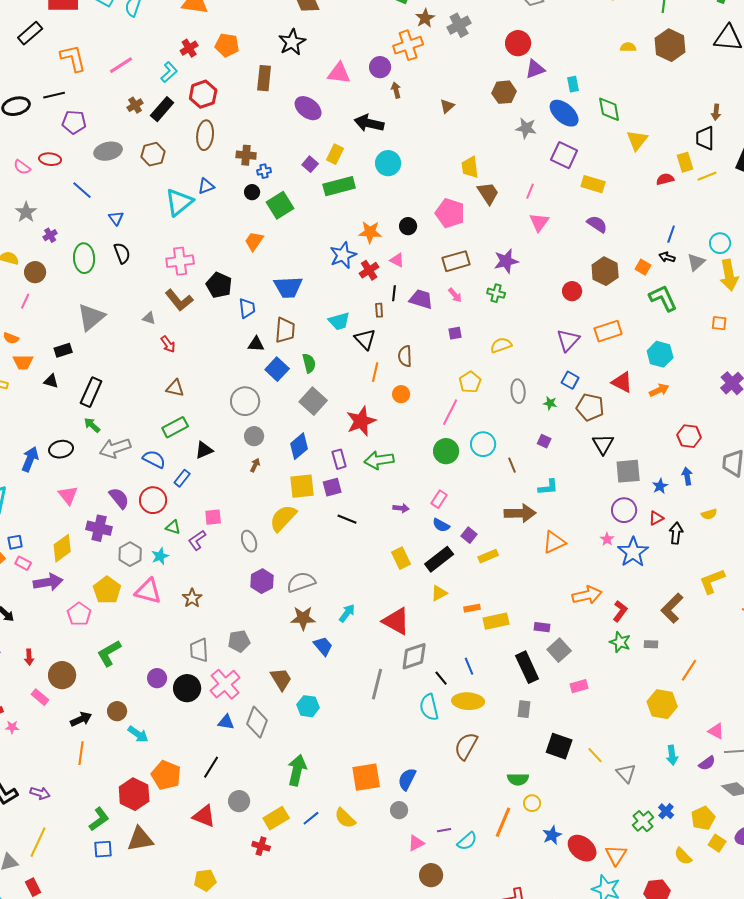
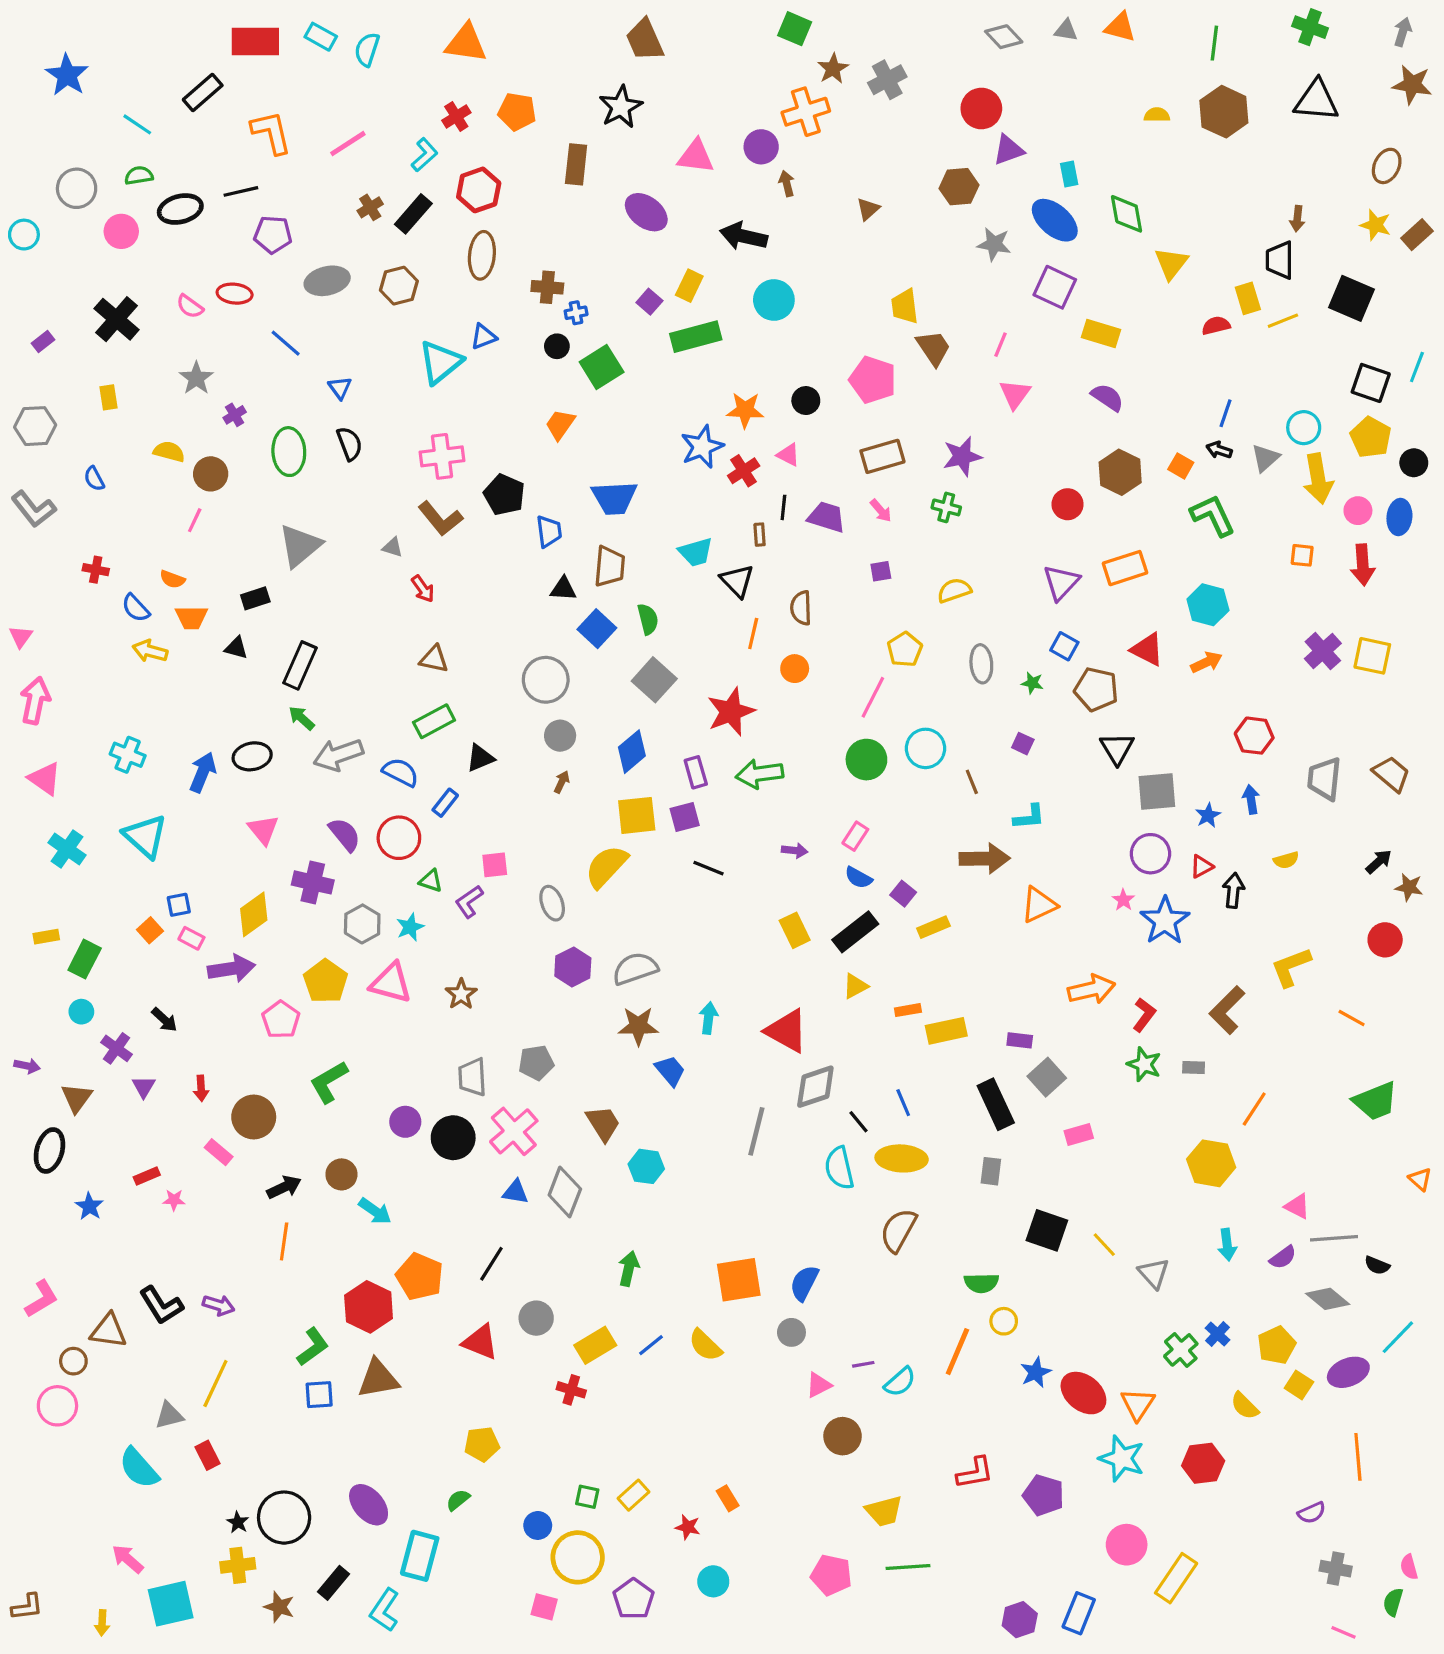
cyan arrow: (347, 613) -> (708, 1018), turned -30
green arrow: (297, 770) -> (629, 1269), size x0.7

